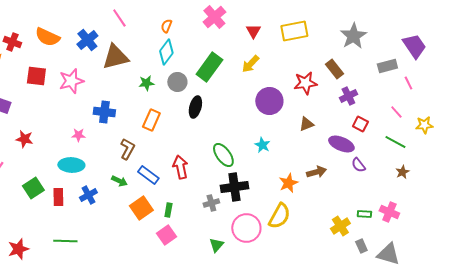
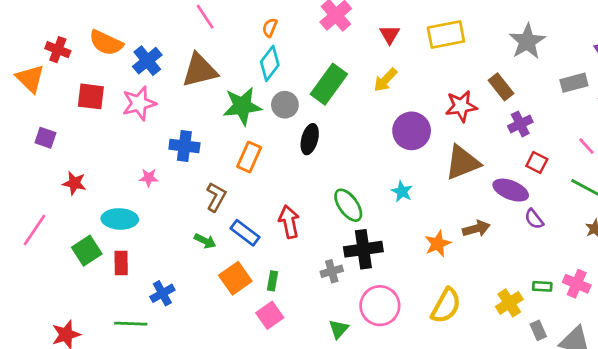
blue cross: (87, 40) -> (147, 61), moved
green star: (146, 83) -> (242, 106), size x1.8
brown triangle: (306, 124) -> (462, 163), size x1.8
cyan ellipse: (71, 165) -> (120, 219), moved
blue cross: (88, 195) -> (162, 293), moved
yellow semicircle: (279, 216) -> (446, 306), moved

